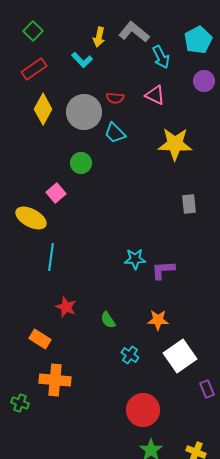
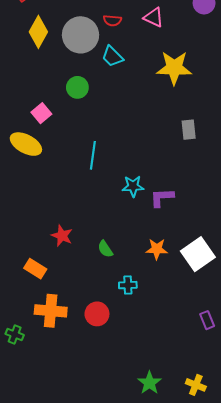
pink square: (56, 193) -> (41, 113), moved
cyan line: (51, 257) -> (93, 155), moved
cyan cross: (130, 355) -> (128, 285), turned -36
white square: (180, 356) -> (198, 254), moved
red circle: (143, 410) -> (97, 314), moved, size x0.7

